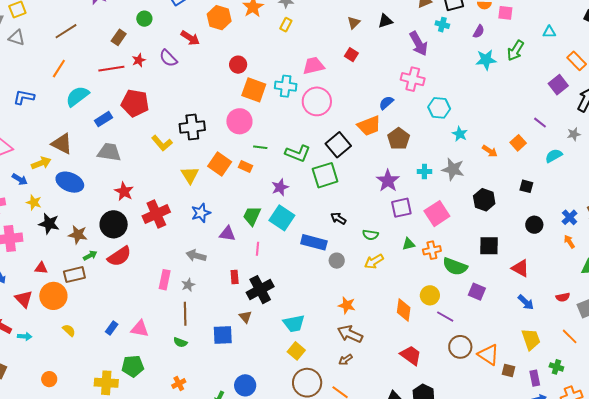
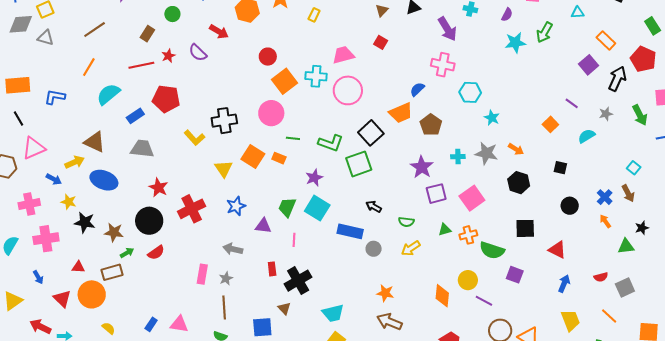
orange square: (254, 90) -> (284, 81), turned 35
orange arrow: (490, 151) -> (516, 149), moved
red semicircle: (119, 256) -> (156, 253), size x0.7
blue arrow: (526, 302) -> (564, 284), turned -108

